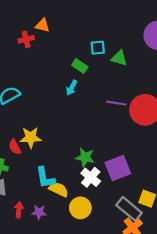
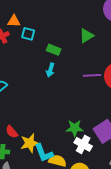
cyan square: (98, 48) -> (28, 34), moved, turned 32
green triangle: (119, 58) -> (86, 36), turned -35
yellow star: (31, 137) -> (30, 143), moved

